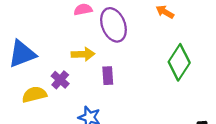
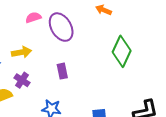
yellow arrow: (83, 54) -> (22, 52), moved

